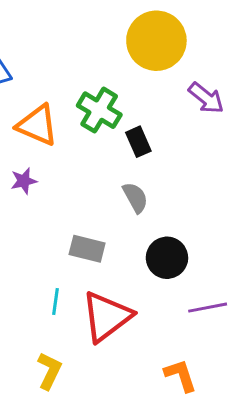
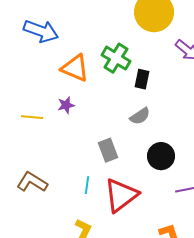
black rectangle: (138, 142) -> (142, 79), turned 36
gray semicircle: (135, 197) -> (140, 116), turned 85
gray rectangle: (87, 249) -> (108, 150), turned 55

